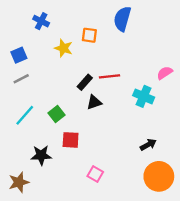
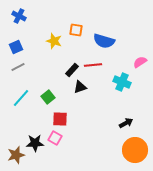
blue semicircle: (122, 19) -> (104, 41), moved, turned -90
blue cross: (41, 21) -> (19, 16), moved
black star: (41, 155) -> (35, 143), moved
pink square: (95, 174) -> (55, 138), moved

